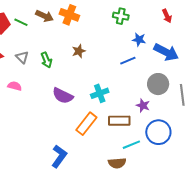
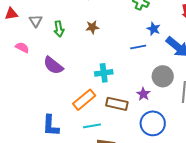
purple semicircle: (63, 96) -> (53, 65), moved
cyan line: (131, 145) -> (92, 126), moved
blue L-shape: (59, 156) -> (51, 126), turned 135

